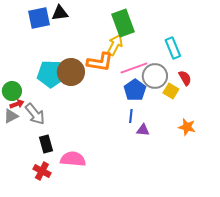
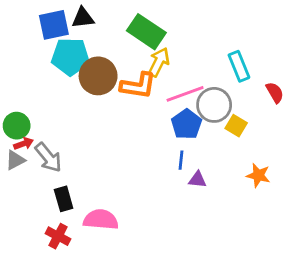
green rectangle: (123, 23) -> (146, 32), moved, turned -36
brown circle: (71, 72) -> (98, 76), moved
cyan pentagon: (51, 74) -> (70, 57), moved
red semicircle: (185, 78) -> (275, 92), moved

